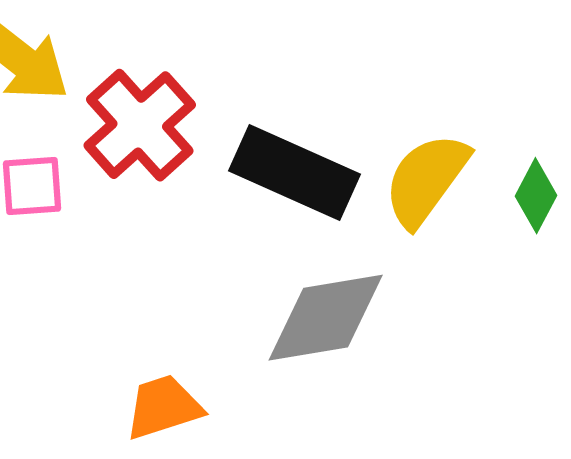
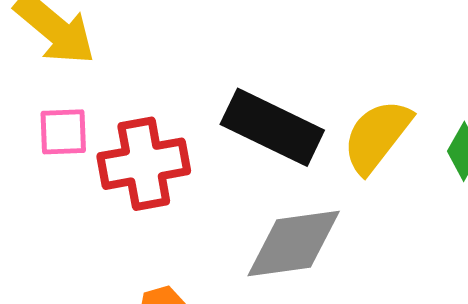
red cross: (140, 125) -> (144, 164), moved, turned 30

